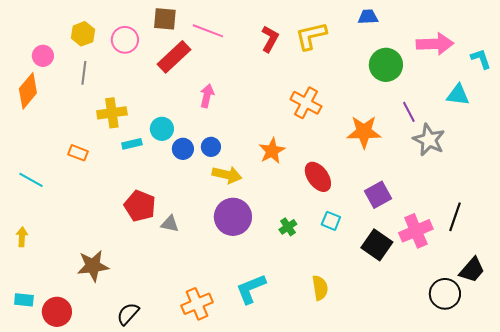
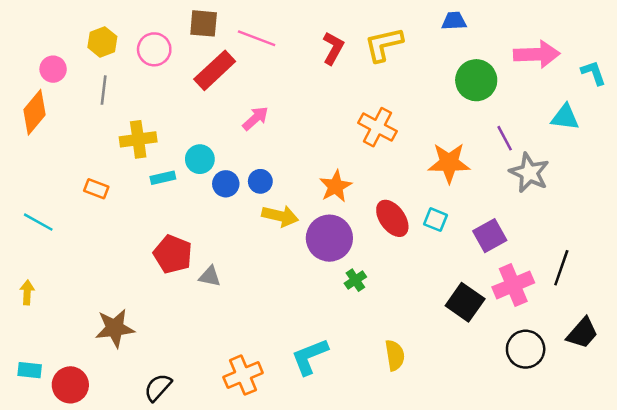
pink arrow: (207, 96) -> (255, 118), turned 35
purple square: (378, 195) -> (490, 236), moved
purple circle: (233, 217) -> (329, 238), moved
cyan square: (331, 221) -> (435, 220), moved
black circle: (445, 294) -> (526, 349), moved

